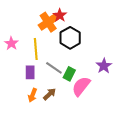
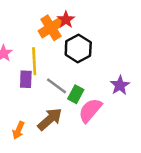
purple rectangle: (30, 72) -> (26, 79), moved
brown arrow: (50, 94) -> (50, 119), size x1.5
orange arrow: (33, 95) -> (18, 130), moved

